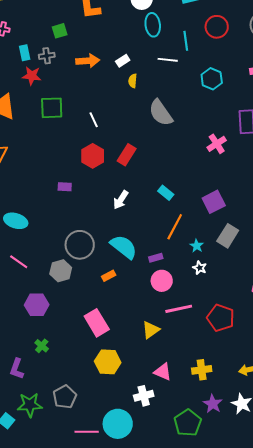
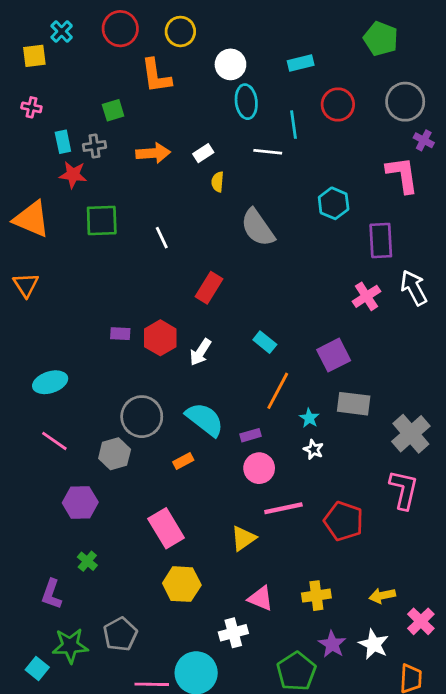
cyan hexagon: (212, 79) -> (334, 203), moved
pink cross: (217, 144) -> (366, 296), moved
red hexagon: (93, 156) -> (160, 338), moved
cyan ellipse: (16, 221) -> (50, 382), turned -35
gray rectangle: (228, 236) -> (354, 404), turned 65

